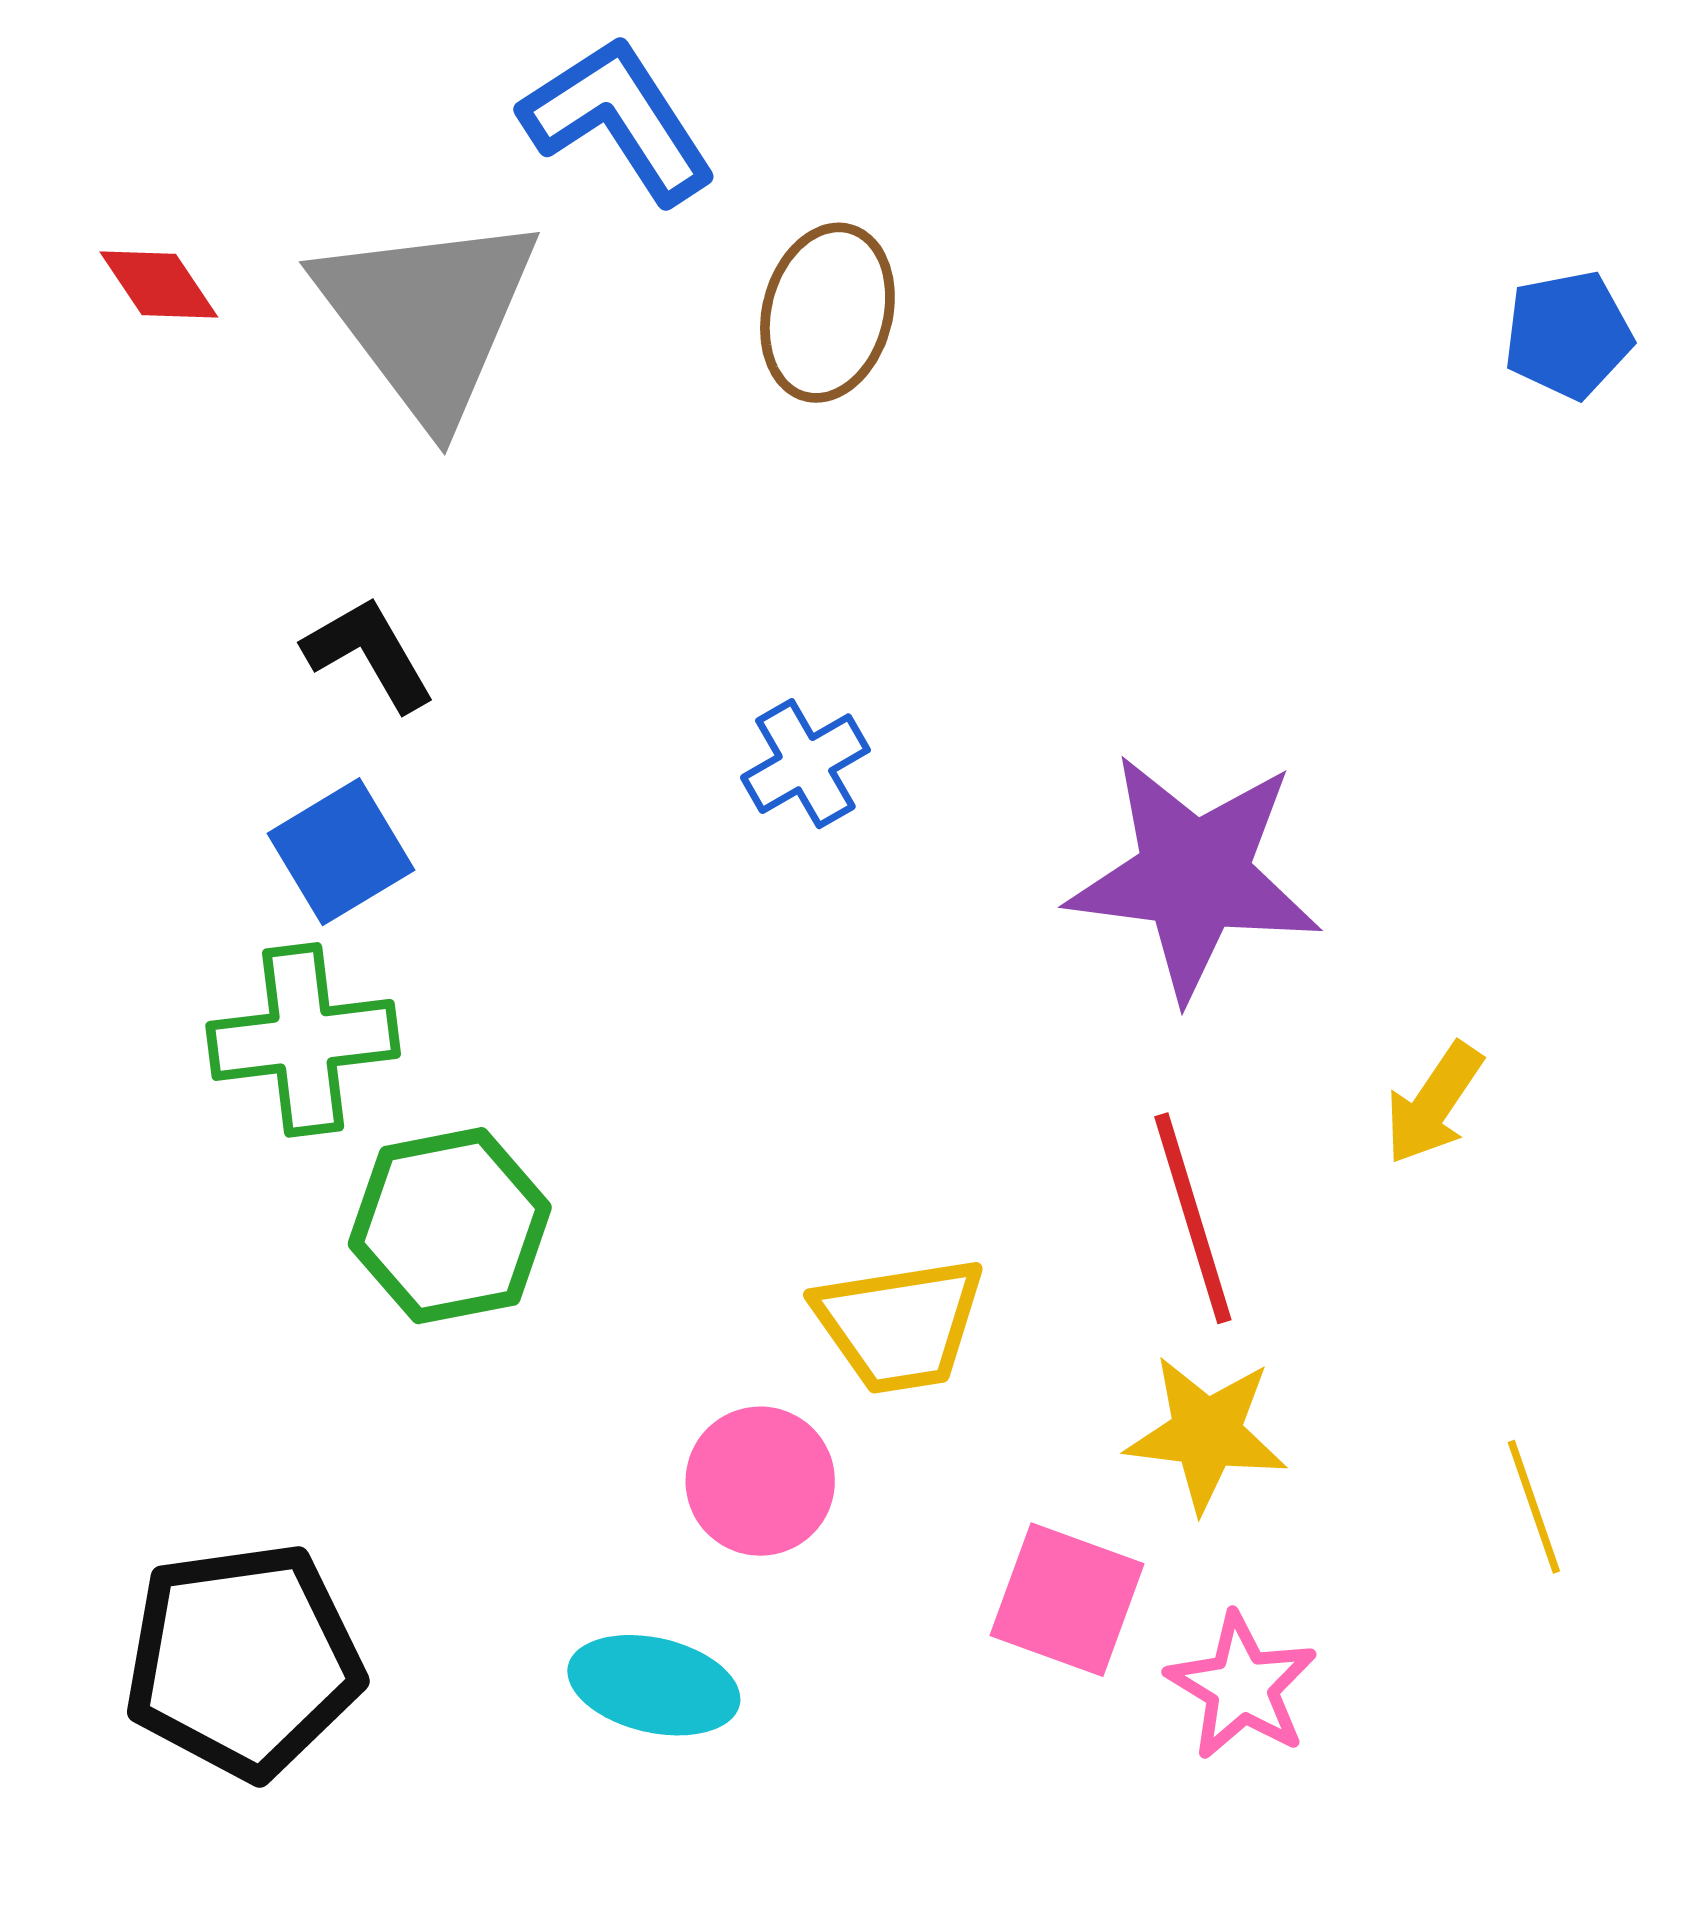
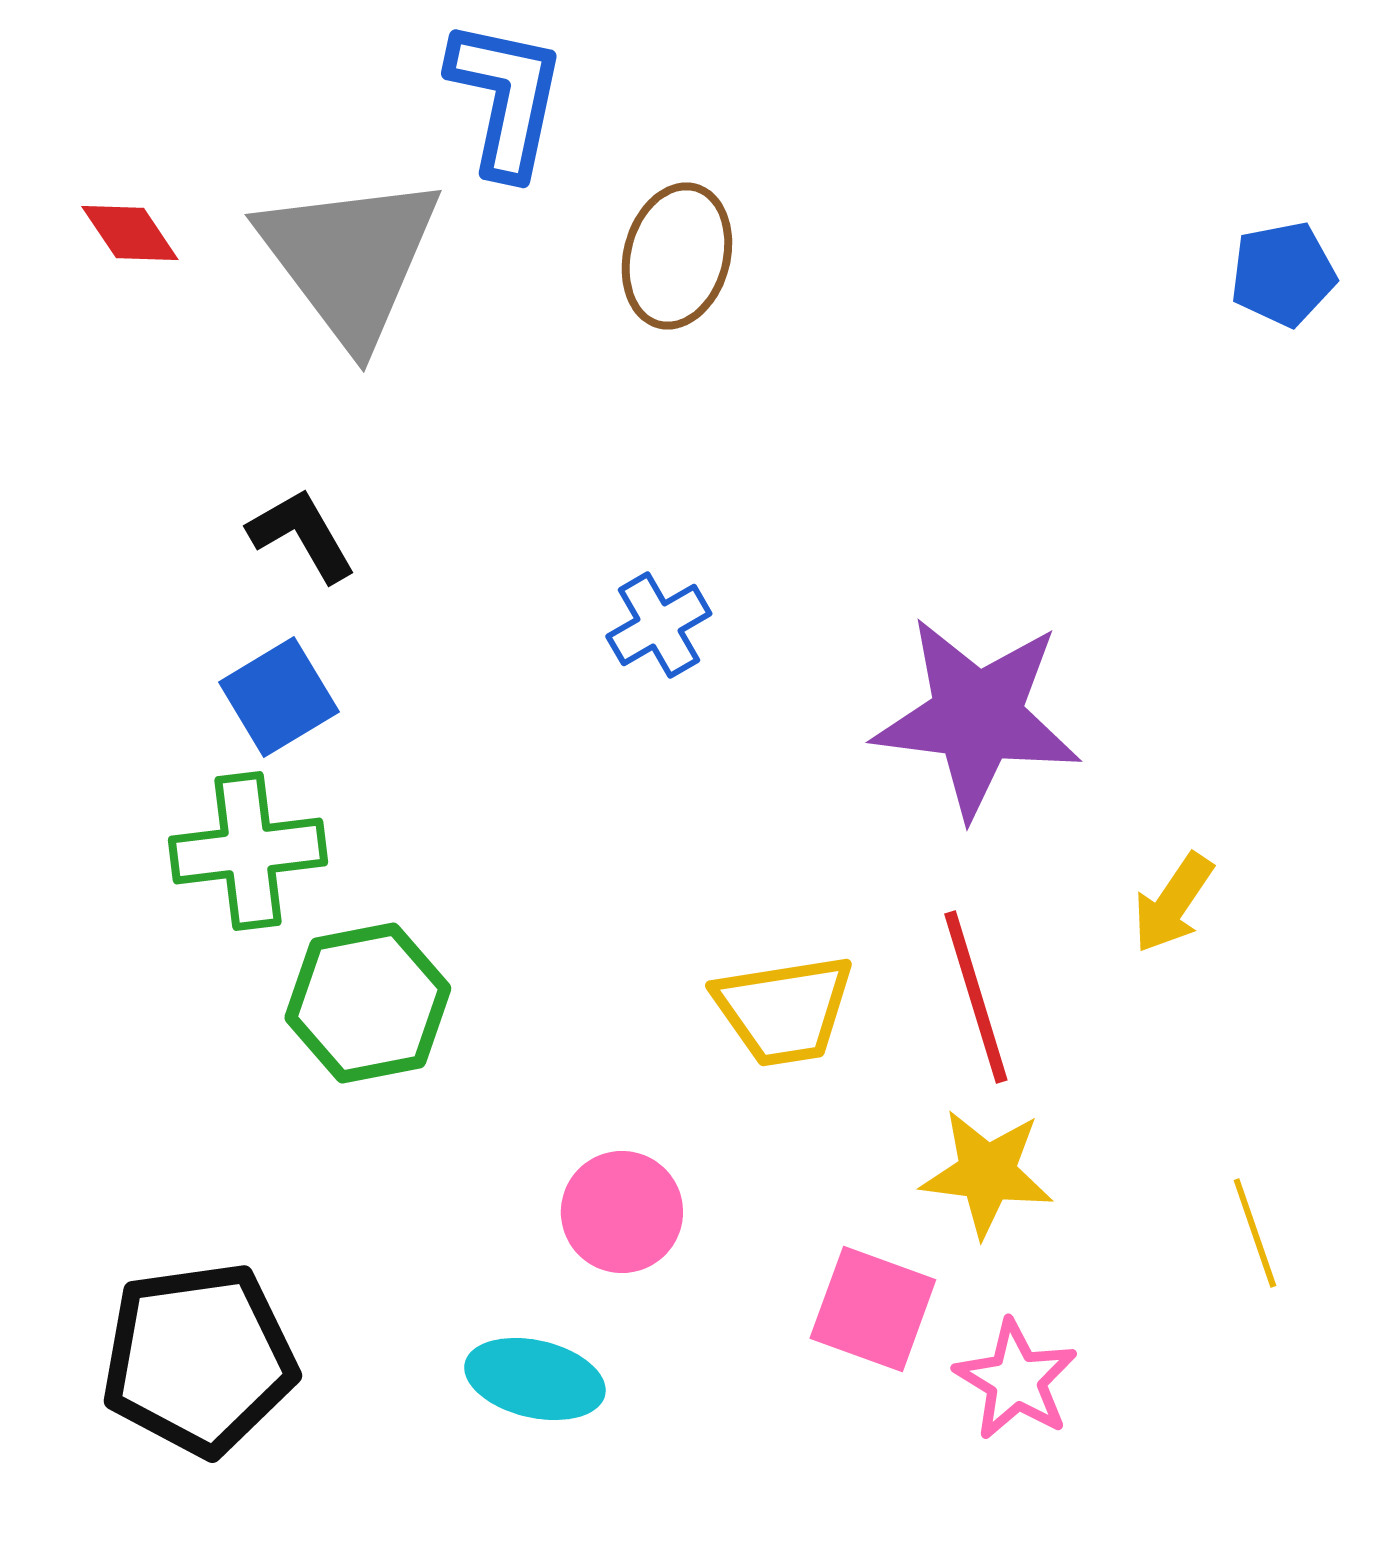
blue L-shape: (618, 120) -> (506, 98), turned 45
yellow trapezoid: (900, 1325) -> (784, 1010), moved

